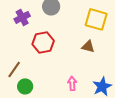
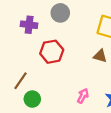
purple cross: (22, 17) -> (29, 25), turned 35
pink arrow: (72, 83) -> (83, 96), turned 32

